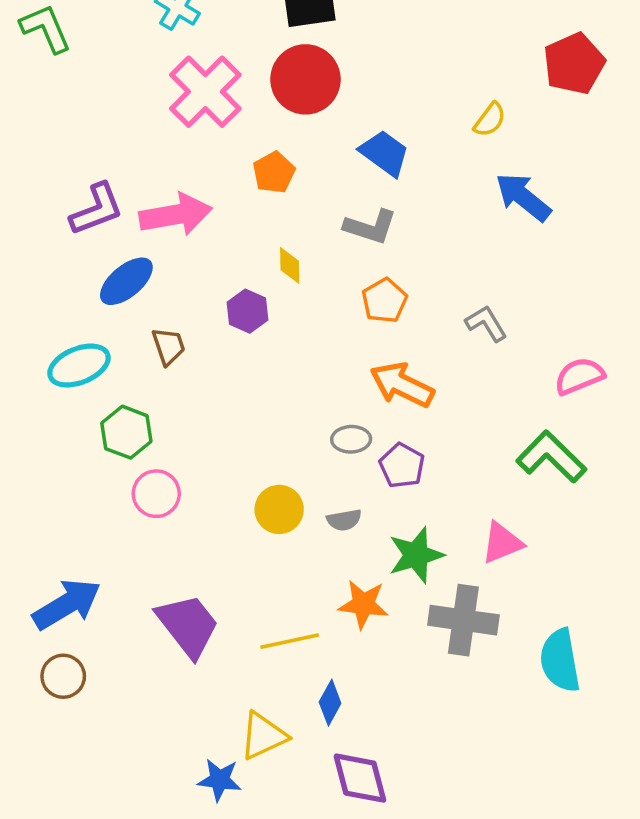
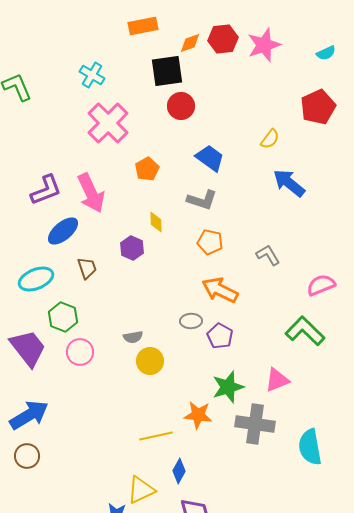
red circle: (305, 79) -> (181, 106), moved, size x0.7
pink arrow: (176, 215) -> (91, 193), turned 75
orange pentagon: (384, 301) -> (210, 242), turned -30
gray semicircle: (344, 520) -> (133, 337), moved
purple trapezoid: (188, 625) -> (28, 348), moved

